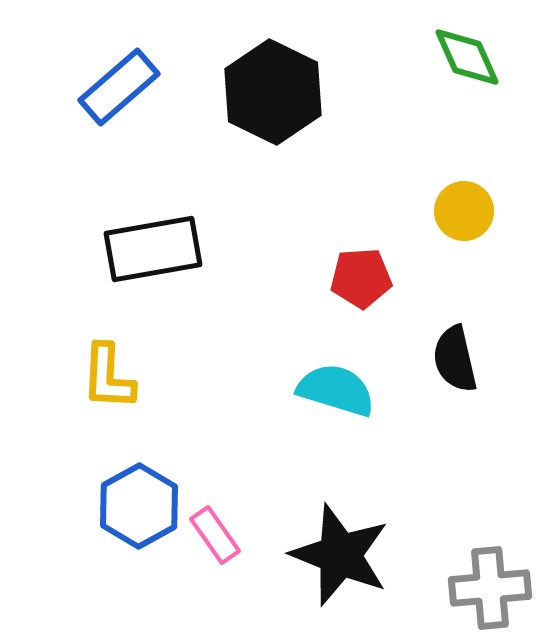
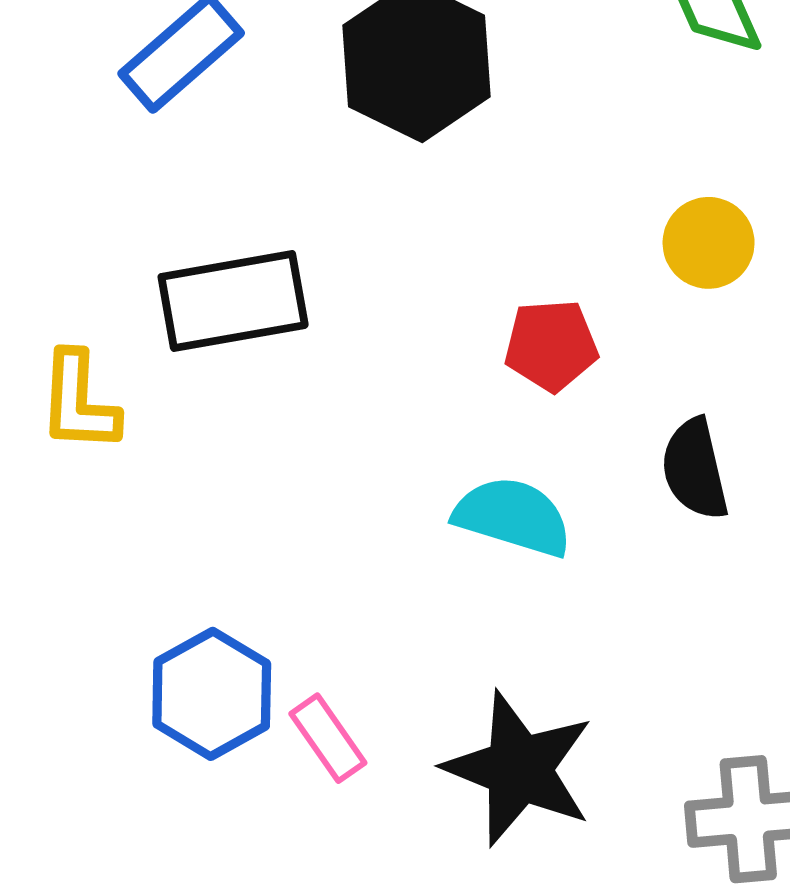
yellow L-shape: (108, 377) -> (79, 402), moved

